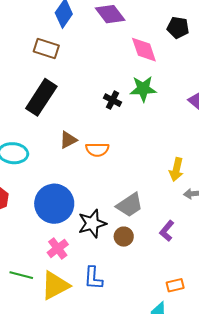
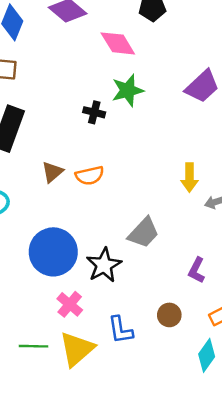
purple L-shape: (167, 231) -> (197, 270), moved
brown circle: (124, 237) -> (169, 315), moved

